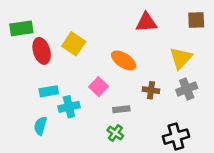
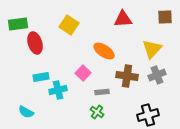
yellow square: (74, 44) -> (69, 25), moved
brown cross: (151, 90) -> (127, 76), size x1.5
cyan semicircle: (40, 126) -> (26, 112), moved, turned -77

